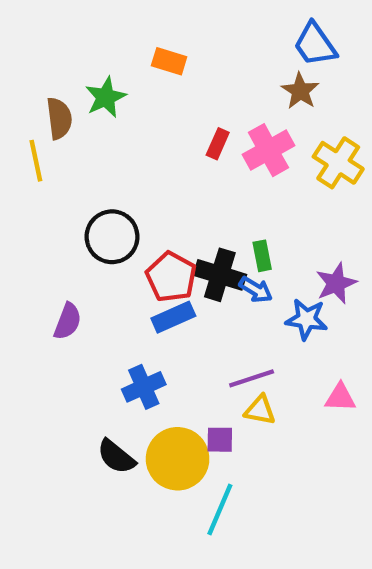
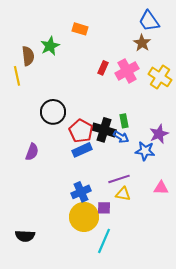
blue cross: (144, 387) -> (81, 192), moved
black semicircle: (116, 457) -> (25, 236), moved, turned -36

